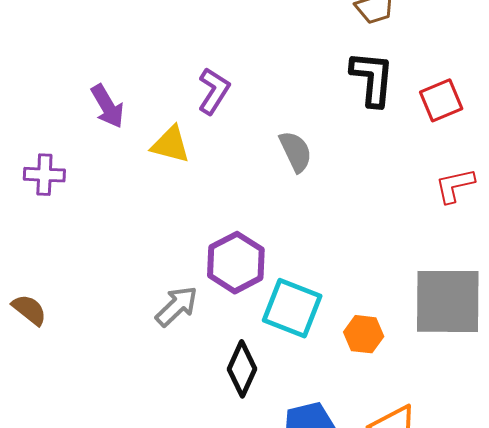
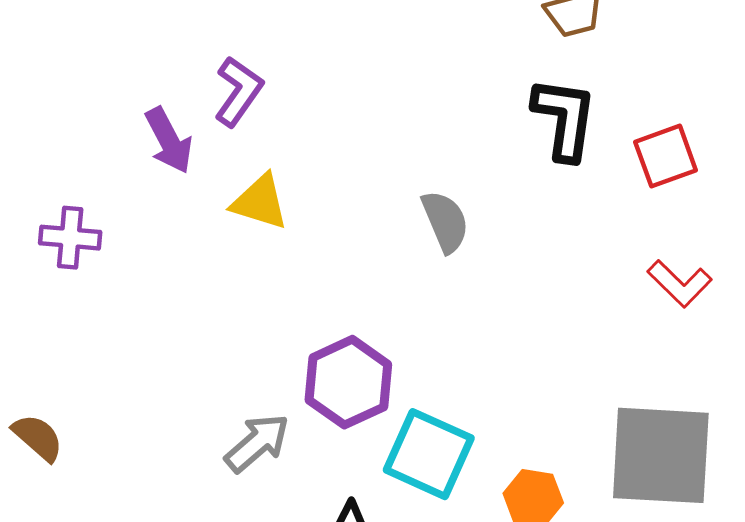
purple L-shape: (214, 91) -> (239, 91), moved
red L-shape: (455, 185) -> (680, 284), turned -126

